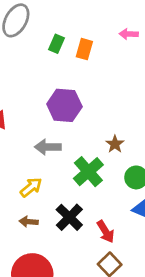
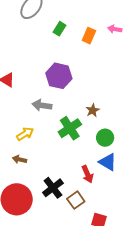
orange rectangle: (84, 49) -> (89, 36), moved
black cross: (69, 217) -> (53, 188), moved
red arrow: (106, 232) -> (87, 174), moved

